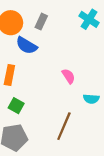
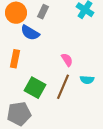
green square: (16, 106) -> (35, 88), moved, size x1.5
brown line: (64, 126) -> (63, 87), moved

